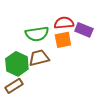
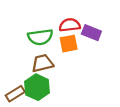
green hexagon: (17, 64) -> (37, 87), moved

